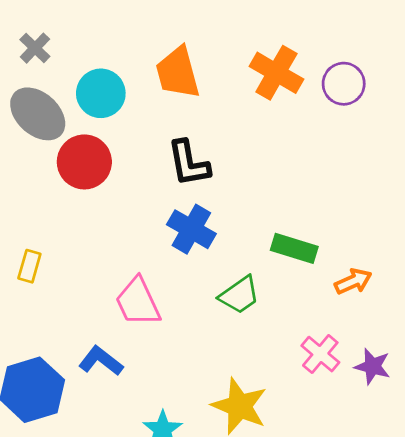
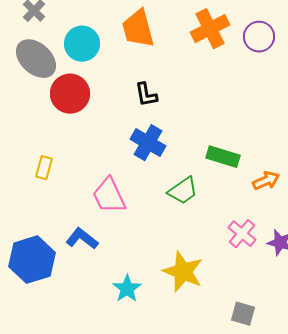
orange cross: (276, 73) -> (210, 29), turned 33
black L-shape: (189, 163) -> (146, 95), size x0.7
yellow rectangle: (29, 266) -> (44, 168), moved

